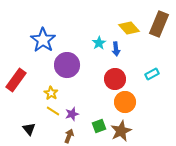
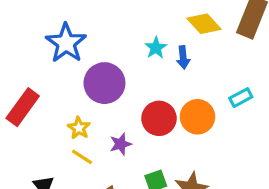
red circle: (115, 79) -> (159, 118), moved
orange circle: (125, 102) -> (197, 117), moved
purple star: (72, 114) -> (121, 144), moved

